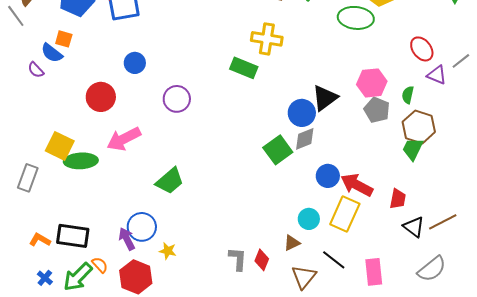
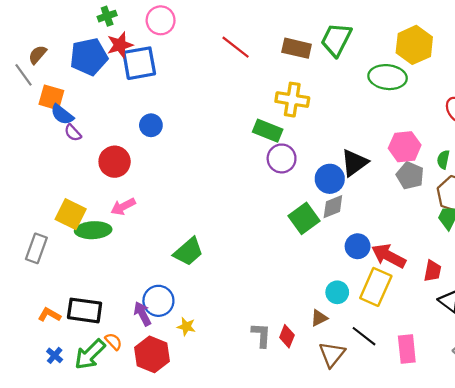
orange square: (64, 39) -> (51, 97), moved, size x1.4
purple semicircle: (36, 70) -> (73, 133), moved
purple circle: (177, 99) -> (282, 158), moved
pink arrow: (124, 139) -> (123, 207), moved, size x0.7

